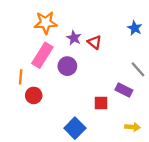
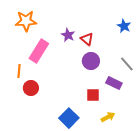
orange star: (46, 23) -> (26, 21), moved
purple circle: (67, 66) -> (91, 61), moved
yellow arrow: (133, 127) -> (108, 117), moved, turned -32

